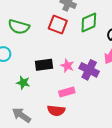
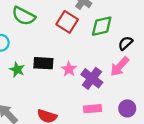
green star: (23, 83) -> (17, 70), moved
pink rectangle: (67, 92) -> (92, 109), moved

